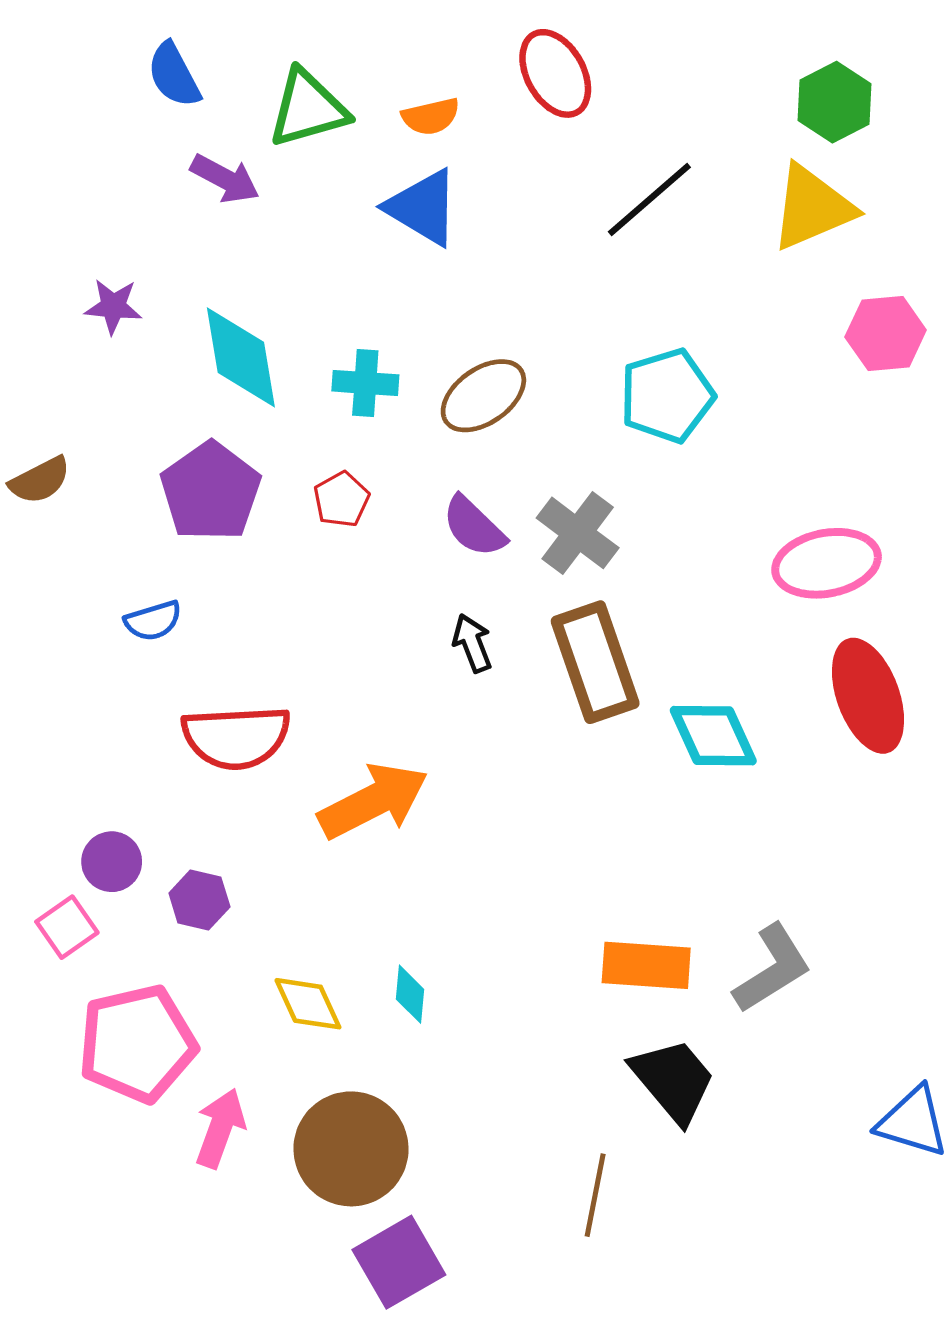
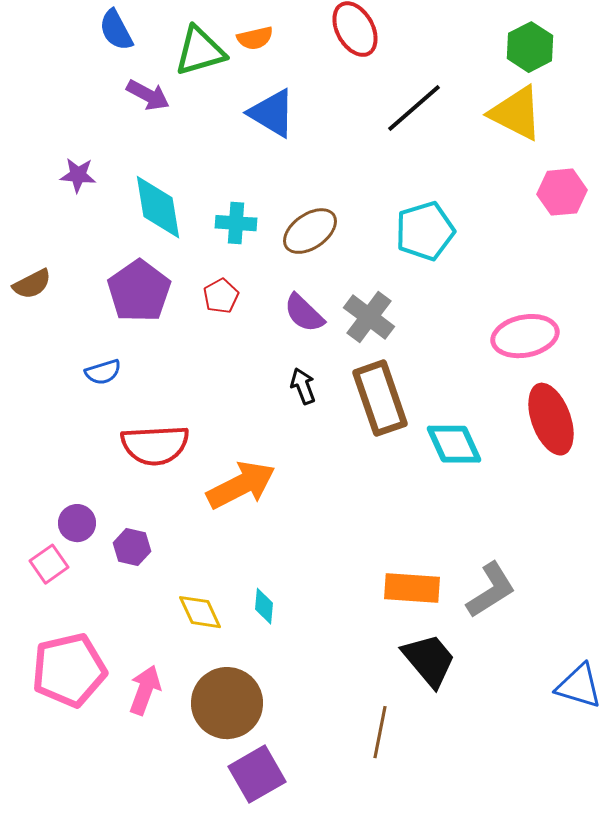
orange semicircle: (431, 116) -> (255, 38), moved
yellow triangle: (812, 207) -> (516, 113), turned 50
pink pentagon: (137, 1044) -> (69, 670), moved

